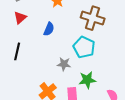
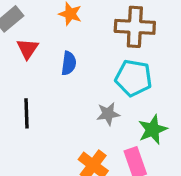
red triangle: (20, 18) -> (28, 49), moved

